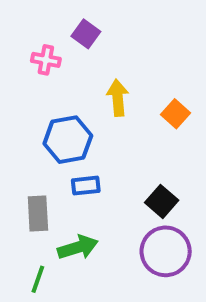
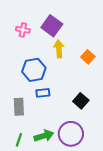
purple square: (86, 34) -> (52, 26), moved, size x1.5
green arrow: (78, 247) -> (44, 136), moved
purple circle: (166, 251) -> (71, 134), moved

